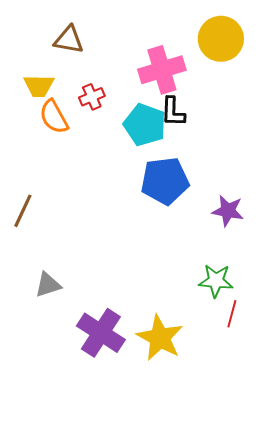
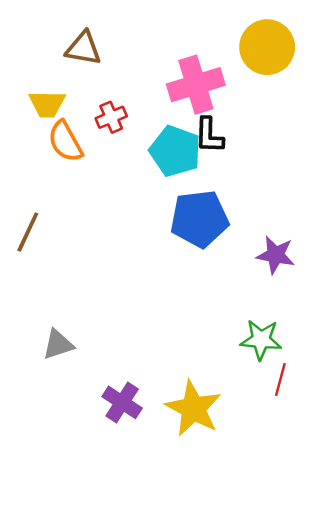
brown line: (23, 211) -> (28, 232), moved
purple cross: (101, 333) -> (122, 402), size x0.7

